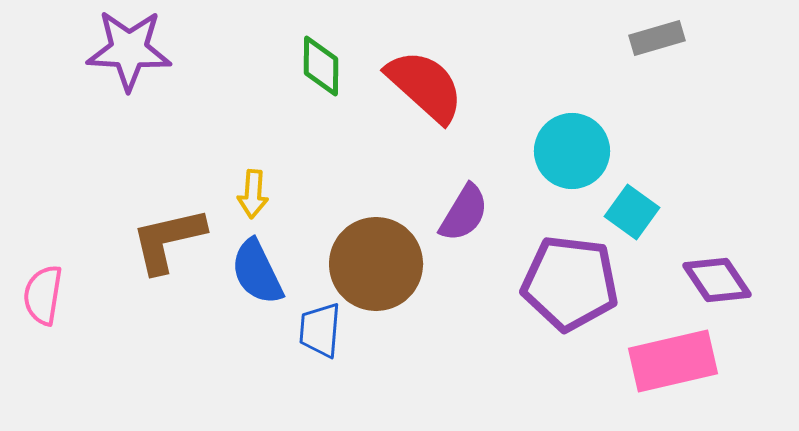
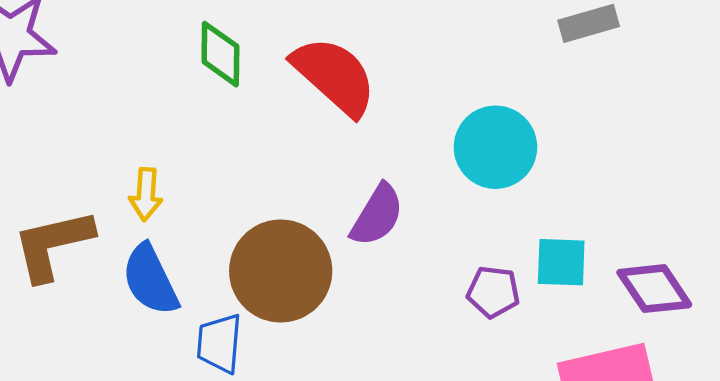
cyan square: (632, 212) -> (561, 262), moved, turned -34
purple pentagon: (570, 283) -> (493, 292), size x0.5

